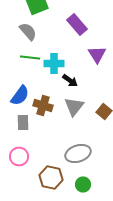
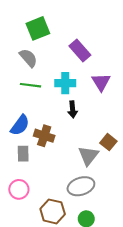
cyan cross: (54, 64) -> (65, 83), moved
black arrow: (70, 80) -> (73, 109), turned 49
gray triangle: (74, 106) -> (88, 156), moved

